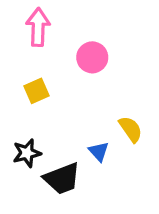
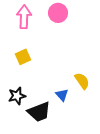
pink circle: (92, 57) -> (58, 13), moved

